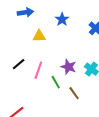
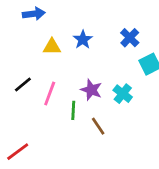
blue star: (62, 19) -> (83, 40), moved
green line: (56, 82) -> (73, 110), turned 32

